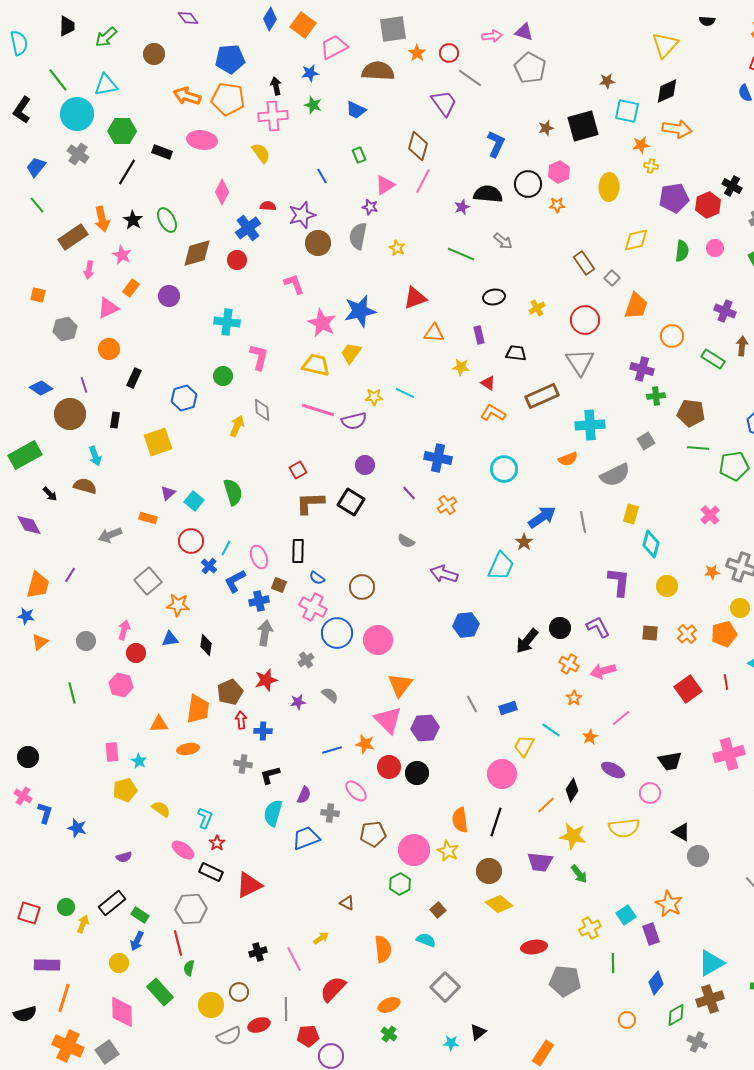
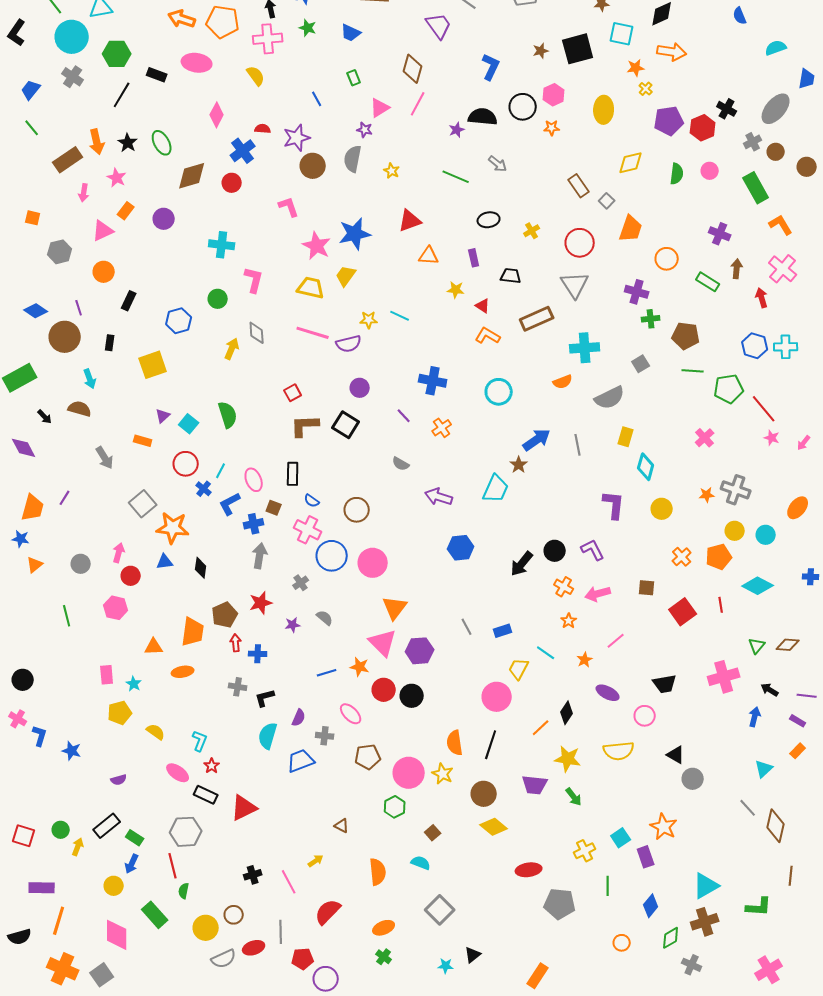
yellow cross: (651, 166) -> (646, 89), turned 32
gray arrow: (110, 535) -> (105, 458), turned -100
orange star: (178, 605) -> (173, 528), size x1.4
brown square: (650, 633) -> (647, 588), moved

